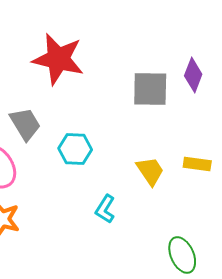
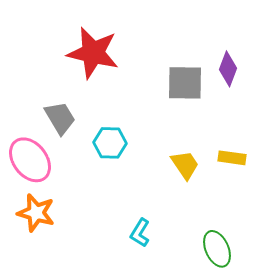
cyan L-shape: (105, 209) -> (140, 233), moved

